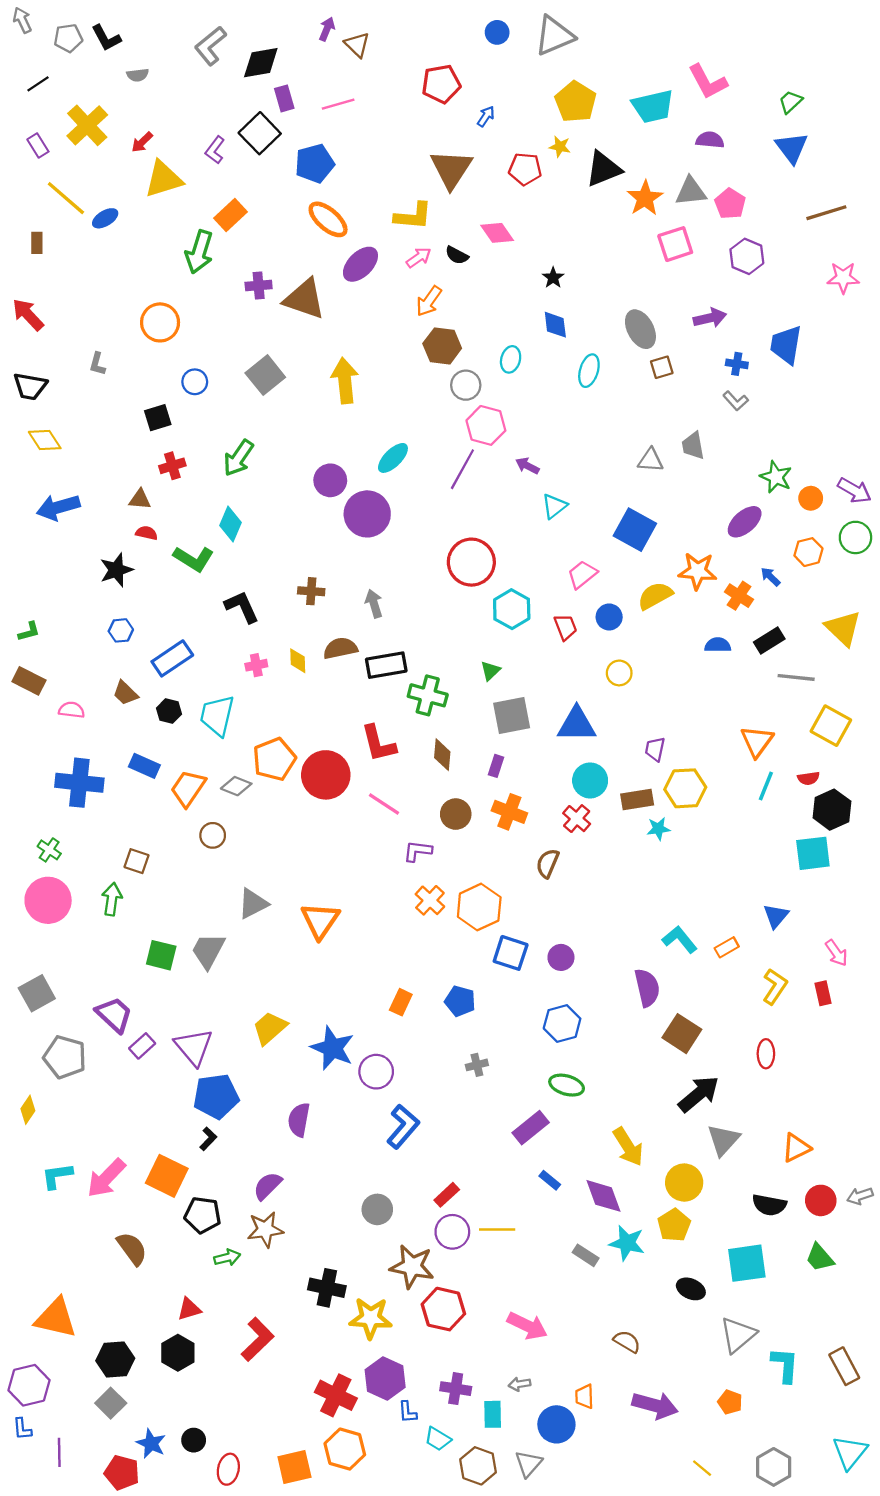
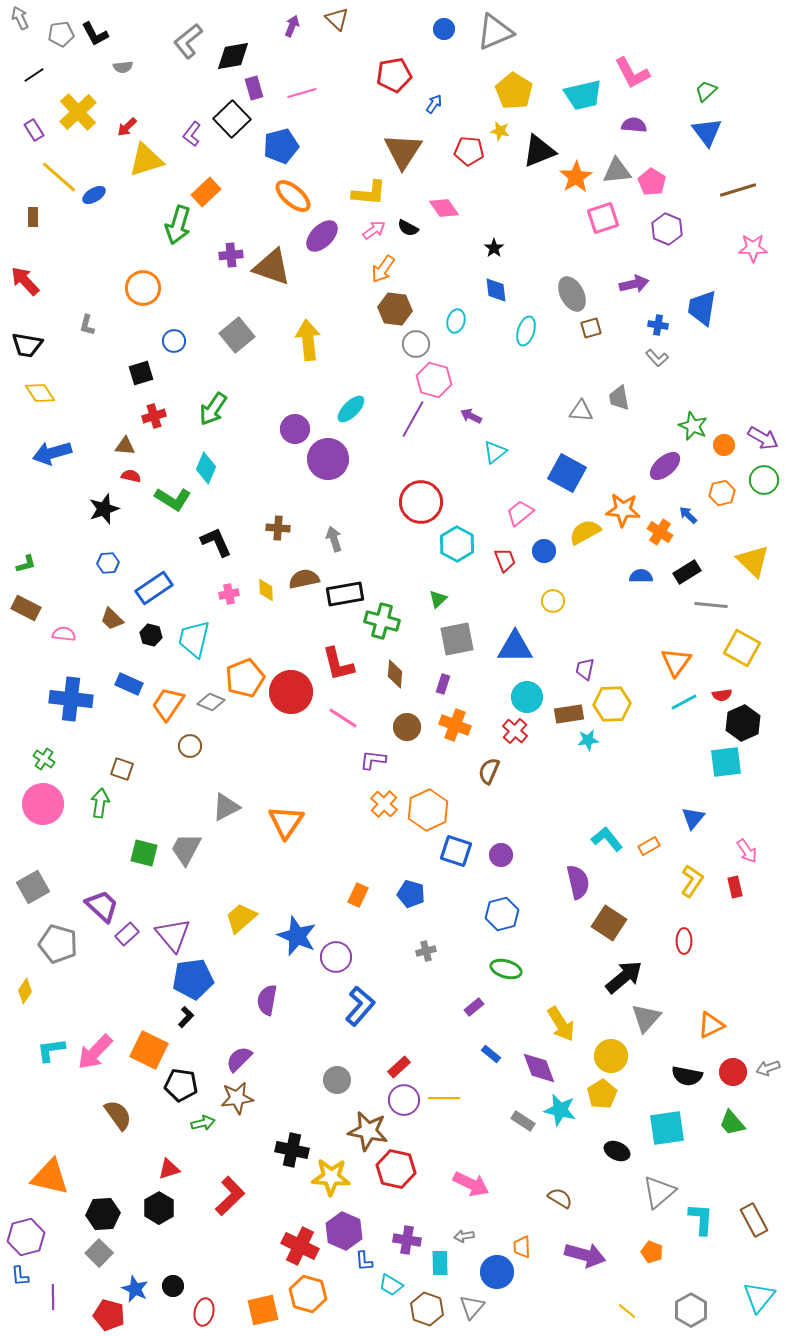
brown triangle: (357, 45) -> (337, 19), moved
cyan line: (766, 786) -> (684, 702), turned 40
purple rectangle: (531, 1128) -> (474, 1007), size x0.6

